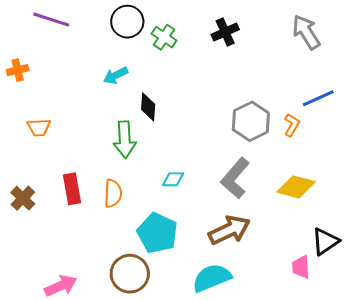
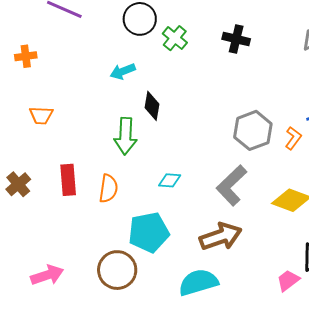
black cross: (225, 32) -> (236, 39), turned 32
cyan pentagon: (157, 233) -> (149, 232), turned 30
pink trapezoid: (301, 267) -> (288, 280), turned 50

